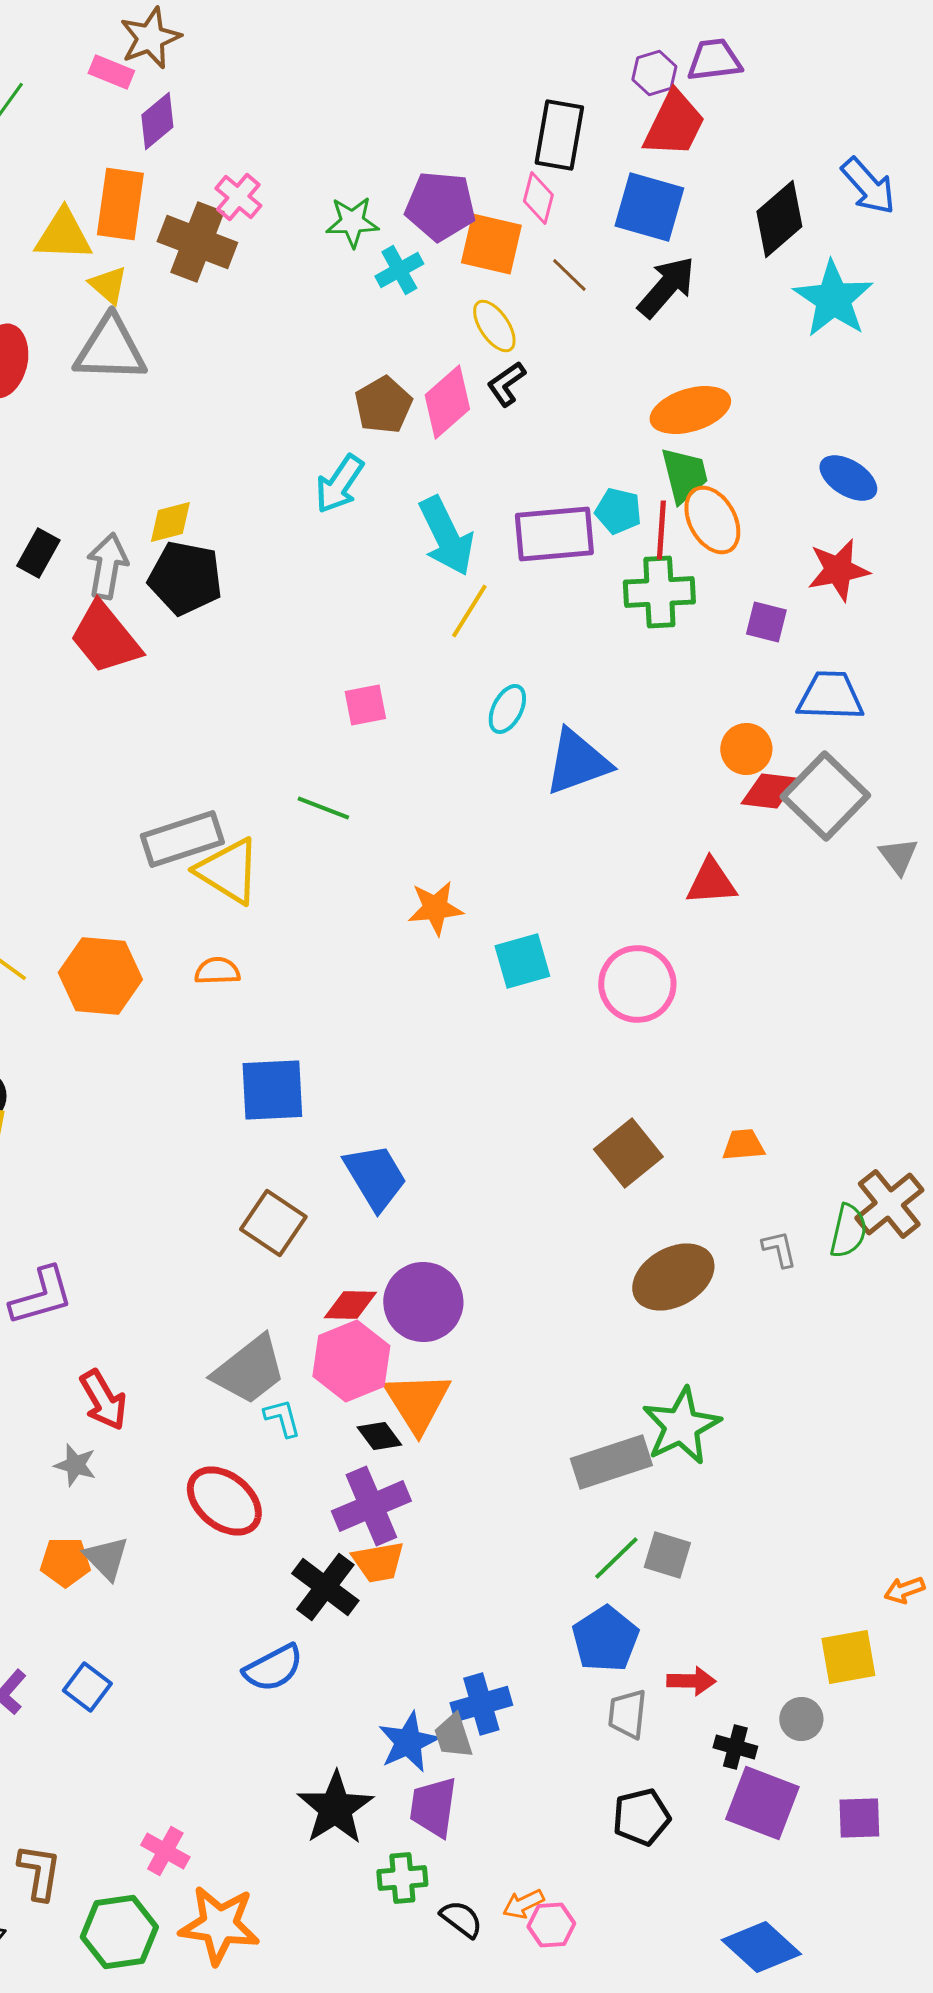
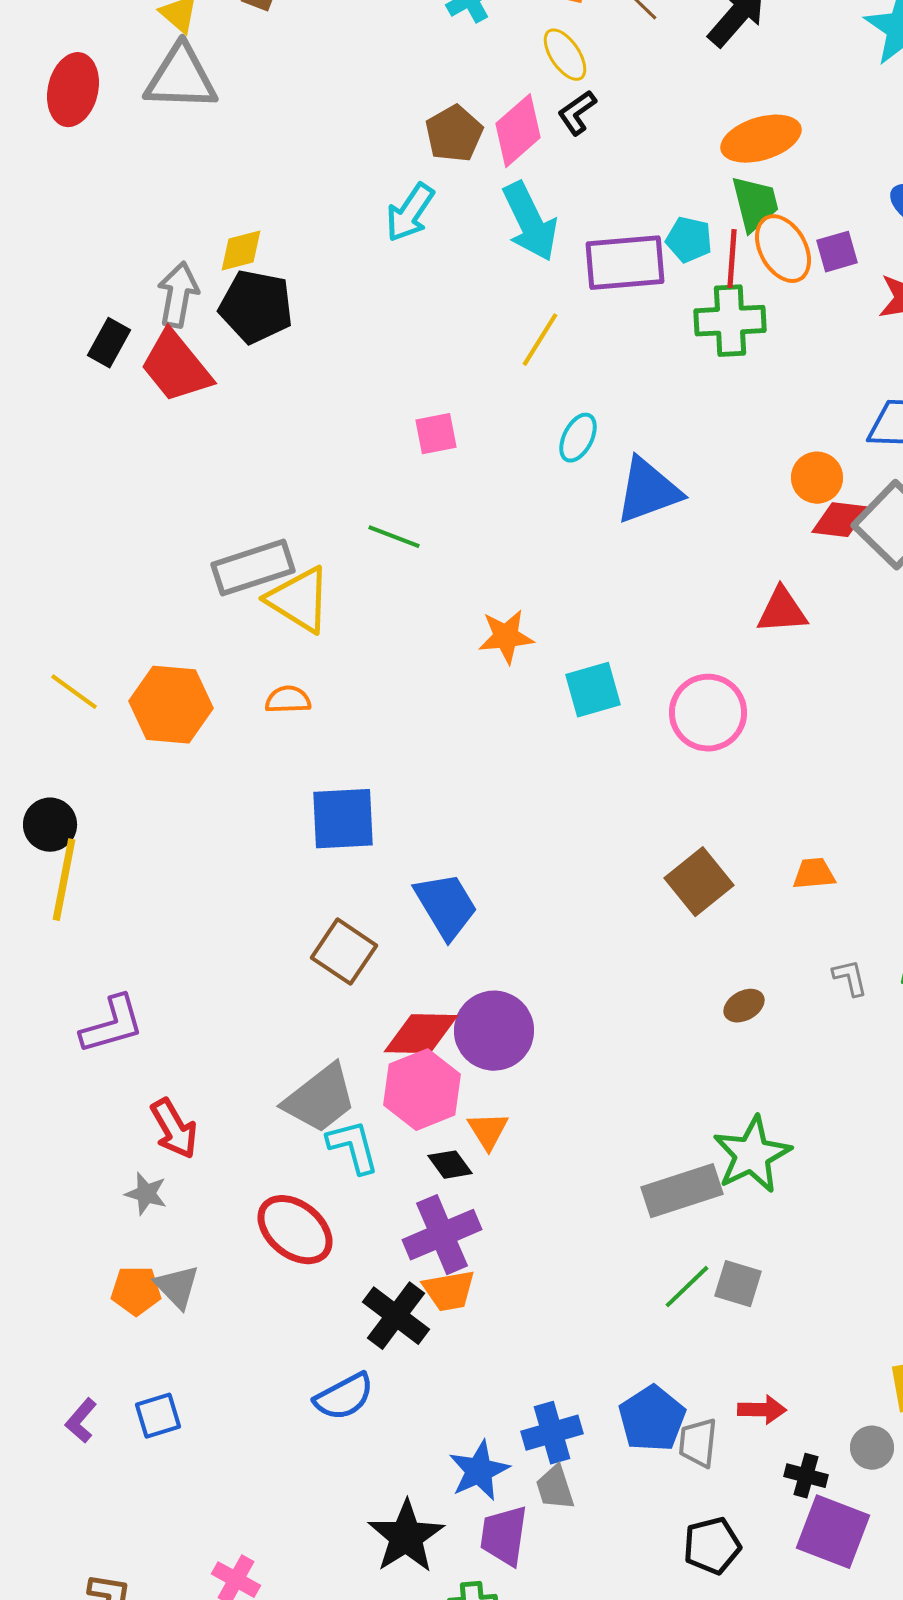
cyan arrow: (446, 536) -> (530, 222), moved
black rectangle: (38, 553) -> (109, 343), moved
purple square: (766, 622) -> (837, 252), moved, turned -30
brown ellipse: (673, 1277) -> (744, 1006), size x0.5
red diamond: (350, 1305) -> (421, 1034), size x1.4
orange triangle: (417, 1402) -> (488, 1131), size x0.6
cyan L-shape: (282, 1418) -> (353, 1147), size x1.4
blue pentagon: (605, 1639) -> (652, 1419), moved
blue square: (87, 1687) -> (158, 1416), turned 36
gray trapezoid: (453, 1736) -> (555, 1488), moved

